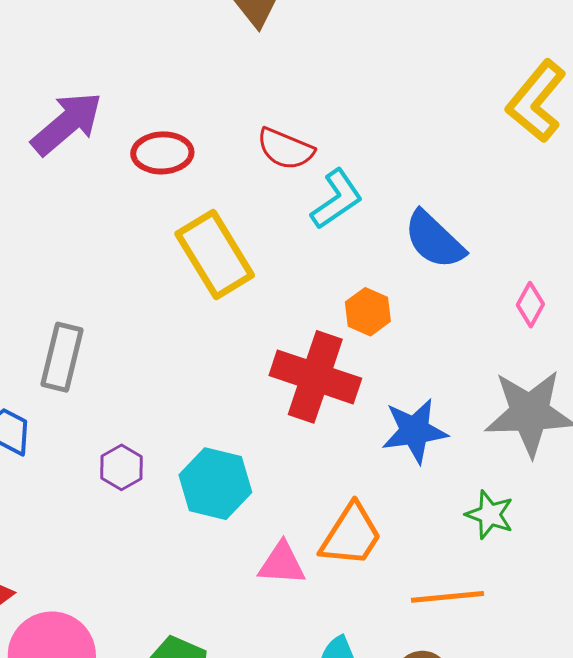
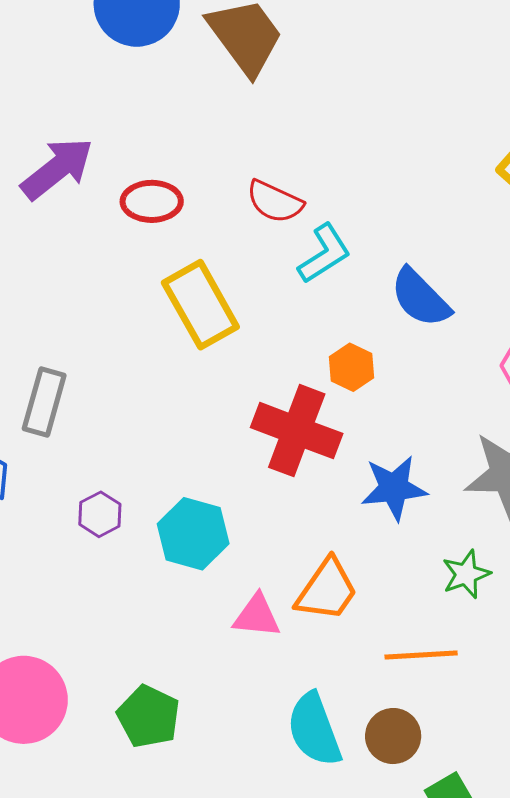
green star: (490, 515) -> (466, 574), turned 30

